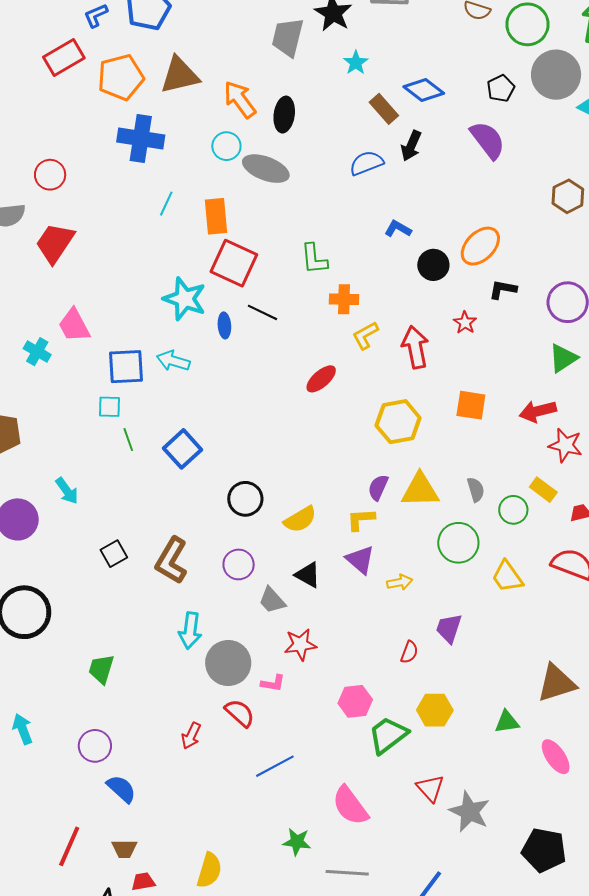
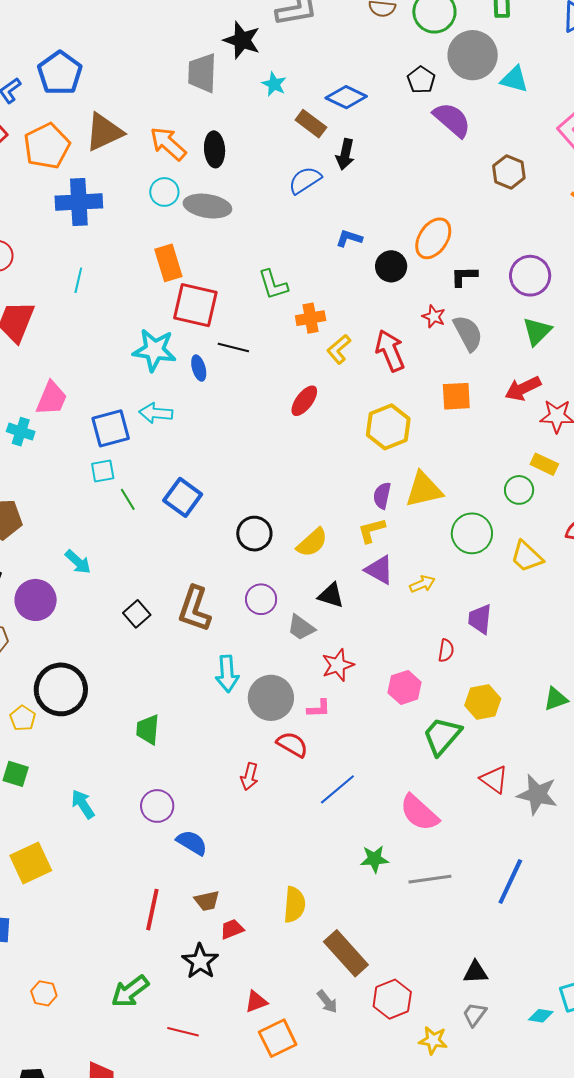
purple semicircle: (488, 140) -> (452, 120), moved
cyan line: (166, 204) -> (78, 280), moved
pink trapezoid: (74, 325) -> (51, 398), turned -117
gray semicircle: (476, 490) -> (468, 333), moved, size x1.5
pink hexagon: (355, 701) -> (405, 687), moved

